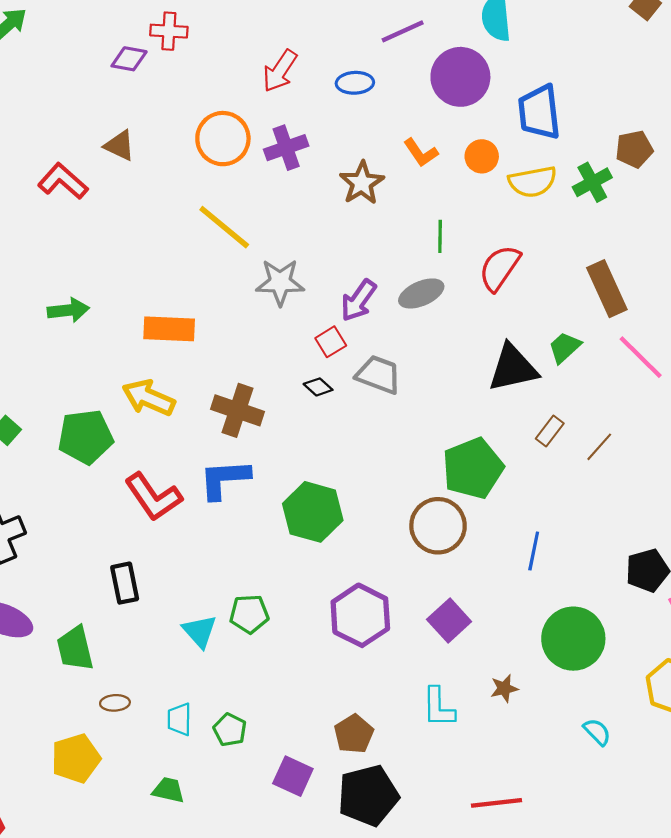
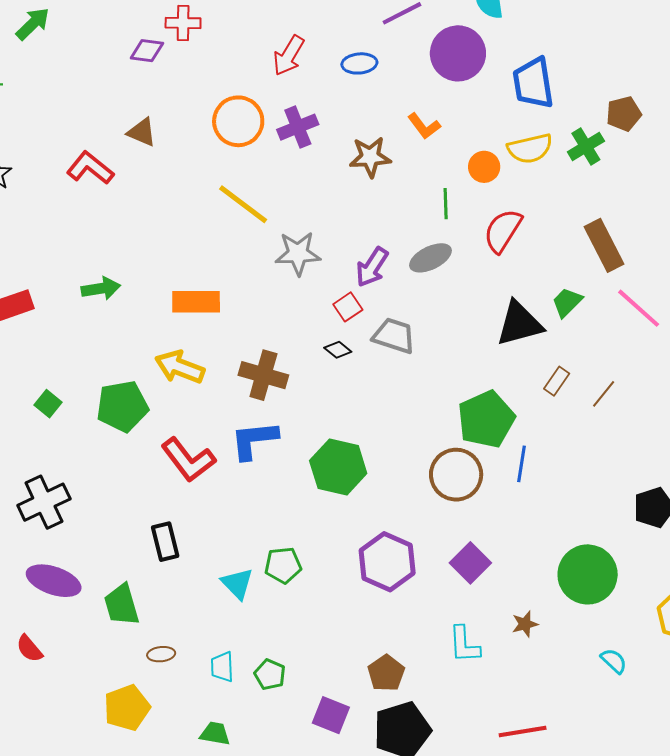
orange circle: (482, 156) -> (484, 167), moved
brown star: (362, 183) -> (370, 157), turned 30
blue line: (534, 551) -> (521, 464), moved

